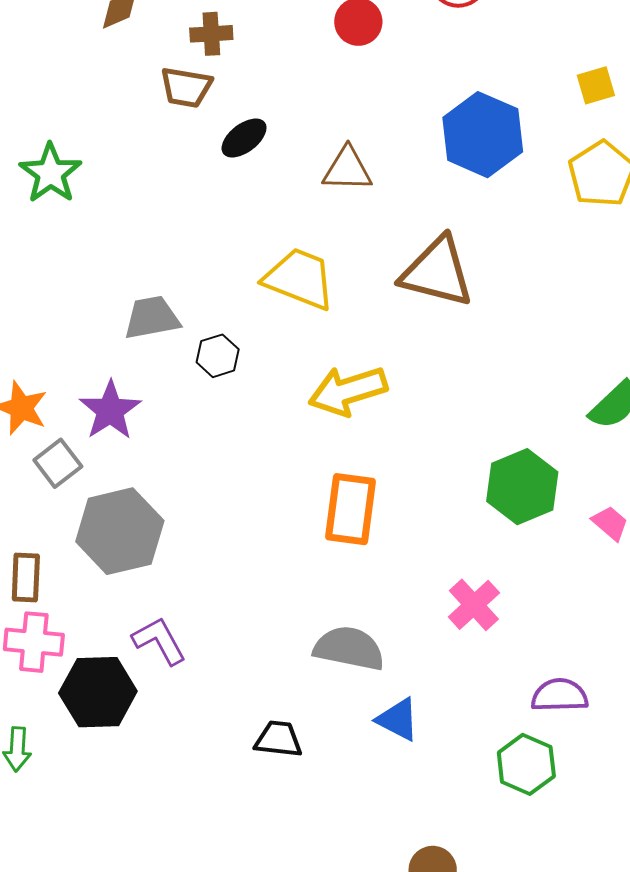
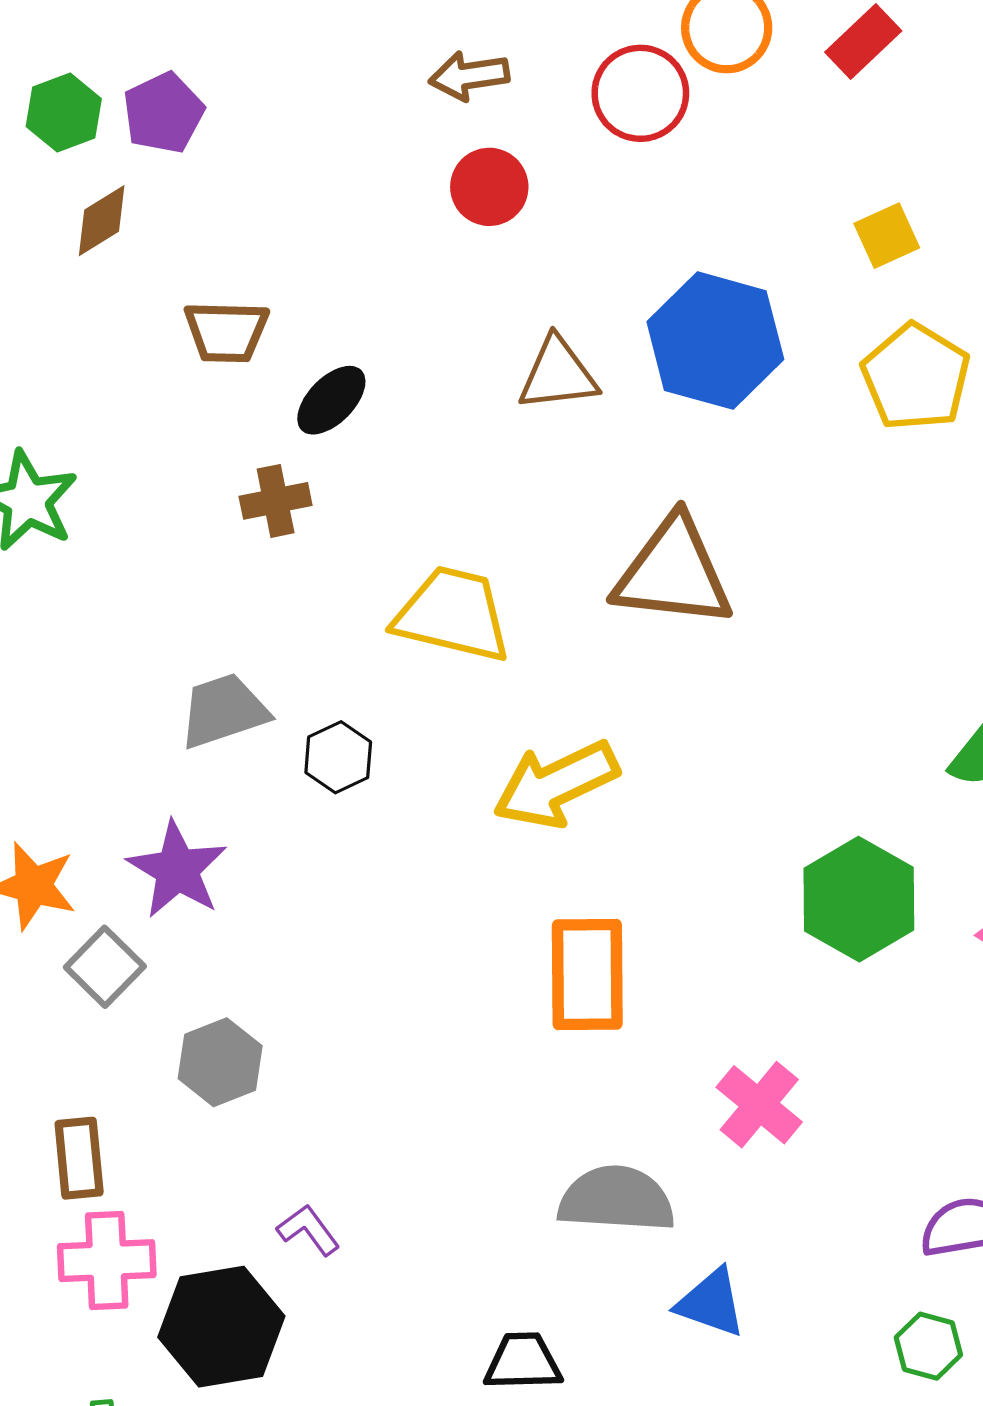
brown cross: (211, 34) -> (276, 501), moved
brown triangle: (347, 169) -> (558, 374), moved
gray hexagon: (120, 531) -> (220, 1062), size x0.6
pink cross: (474, 605) -> (759, 1105), moved
purple L-shape: (159, 641) -> (308, 1230), size x0.7
green hexagon: (526, 764) -> (928, 1346), size x0.7

